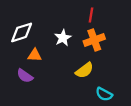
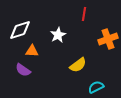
orange cross: (94, 40) -> (108, 39), moved
cyan semicircle: (104, 94) -> (96, 87), turned 126

